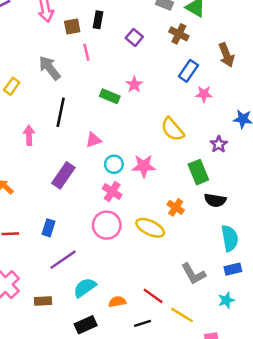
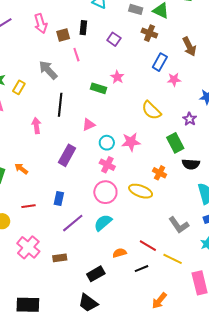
cyan semicircle: (85, 288) -> (103, 223), moved

